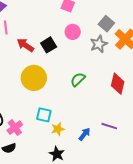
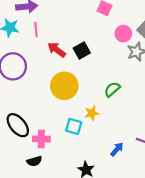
pink circle: (73, 32) -> (123, 34), moved
pink cross: (15, 128) -> (41, 139), turned 35
yellow star: (58, 129) -> (92, 113), moved

